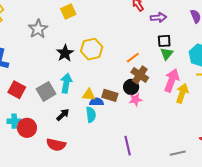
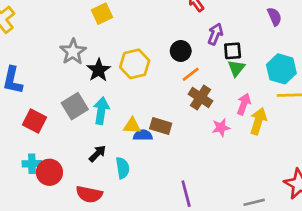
purple arrow: (159, 17) -> (215, 34), moved, turned -63
gray star: (38, 29) -> (73, 52), moved
pink arrow: (172, 80) -> (244, 104), size x0.7
black circle: (131, 87) -> (181, 51), moved
gray square: (46, 91) -> (75, 106), moved
pink star: (136, 100) -> (221, 128), moved
cyan semicircle: (91, 115) -> (123, 168), moved

